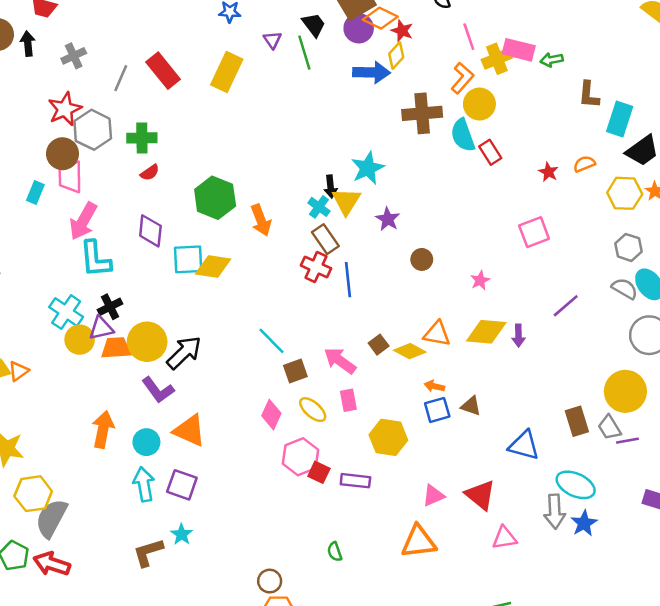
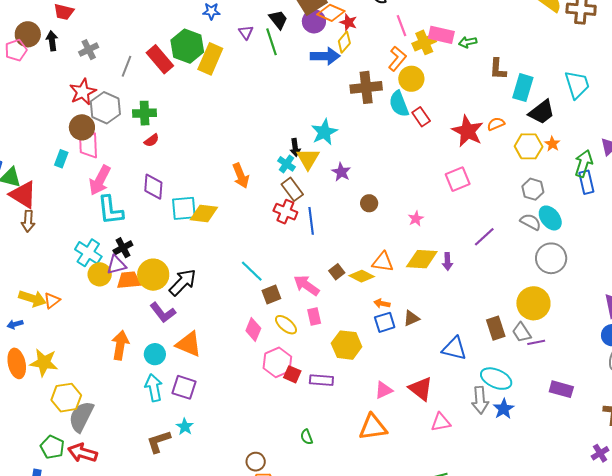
red star: (548, 172) -> (468, 131), size x2.0
green hexagon: (215, 198) -> (187, 46), moved
brown triangle: (471, 406) -> (411, 318), turned -42

